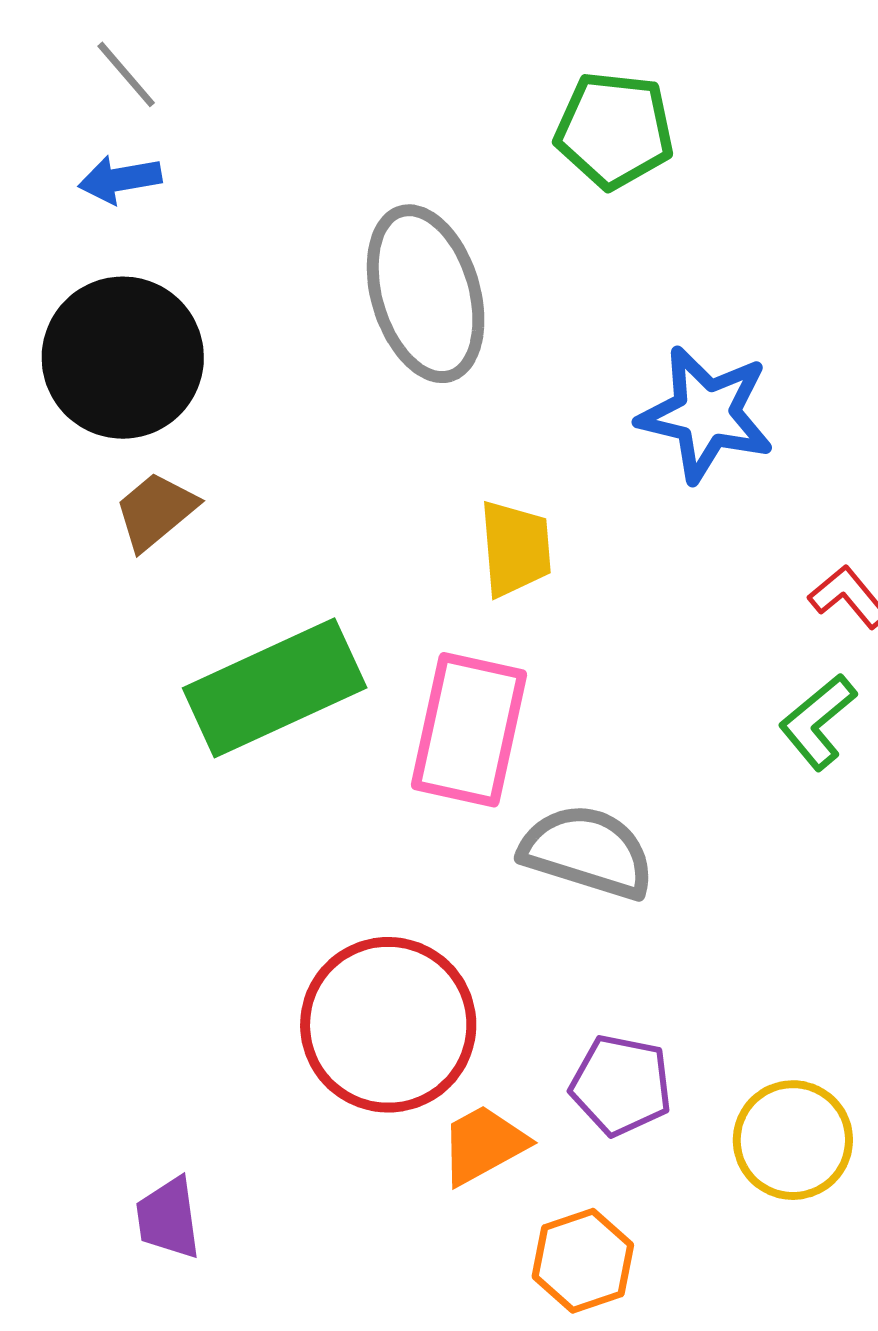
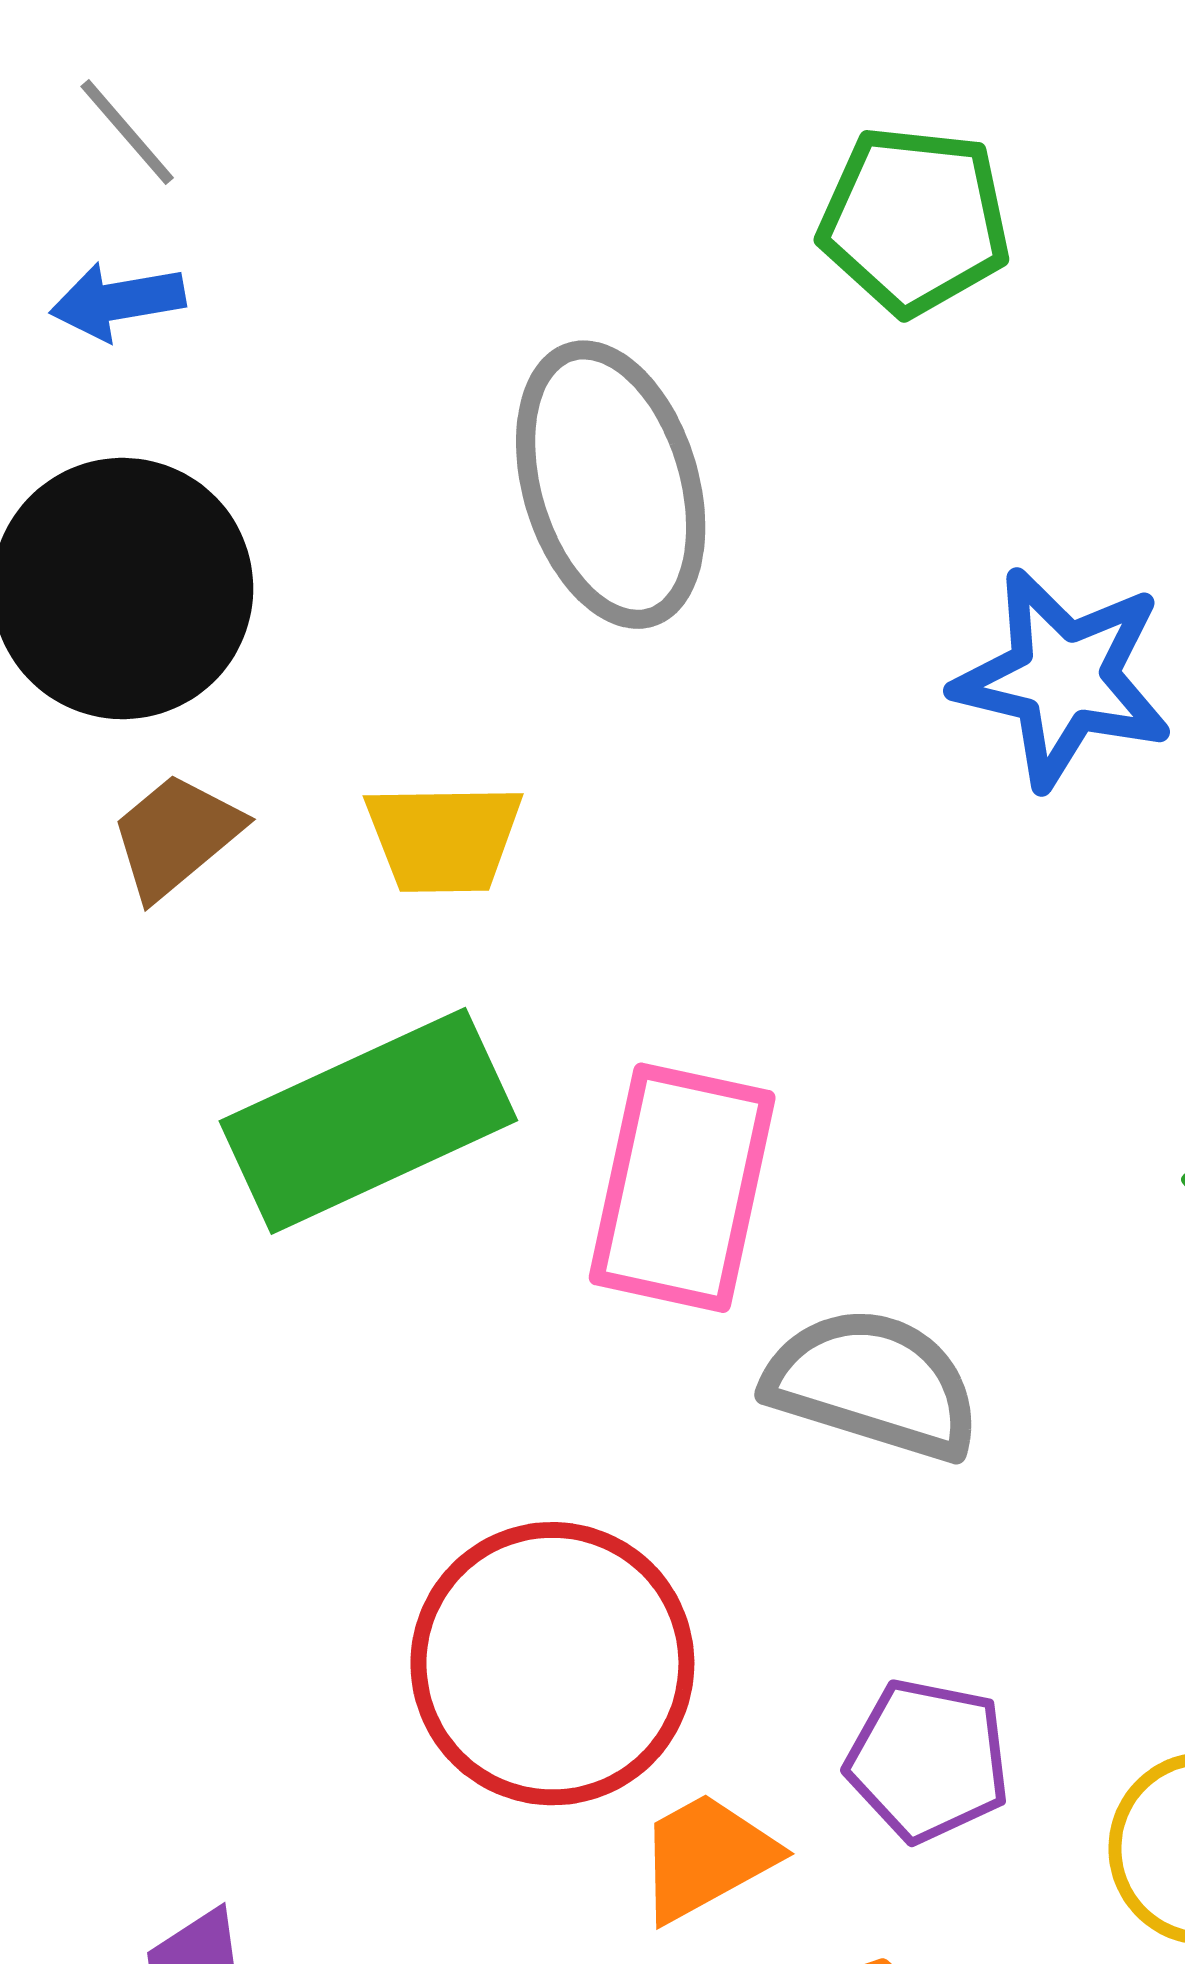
yellow trapezoid: (515, 548) -> (444, 838), moved, turned 94

